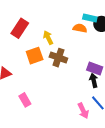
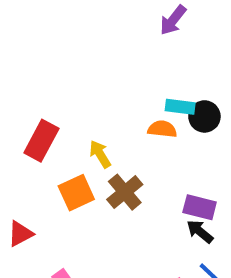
brown cross: (58, 58) -> (125, 192), turned 36
black arrow: (94, 80) -> (200, 231), turned -32

